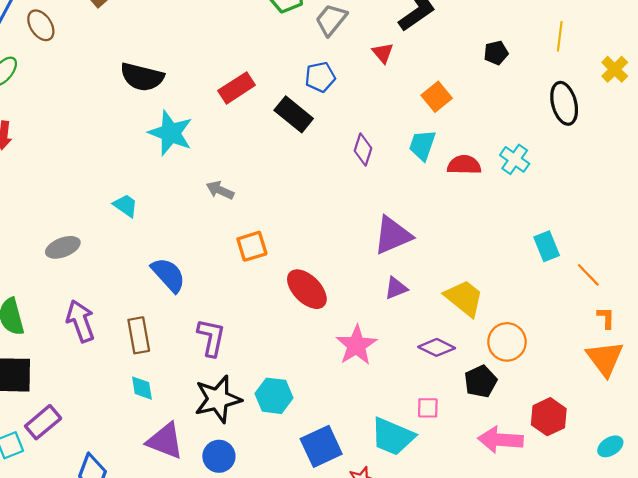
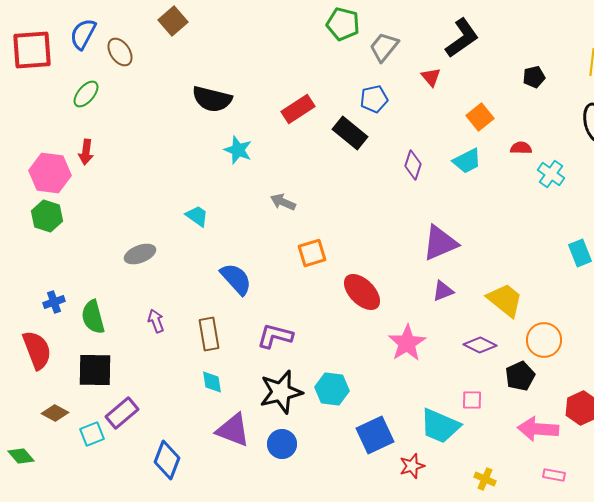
cyan star: (171, 133) -> (238, 150), size x0.7
cyan trapezoid: (422, 145) -> (467, 161), turned -136
red semicircle: (464, 165) -> (521, 148), moved, size x0.7
purple arrow: (80, 321) -> (156, 321), size x0.6
purple L-shape: (211, 338) -> (275, 336), turned -87

